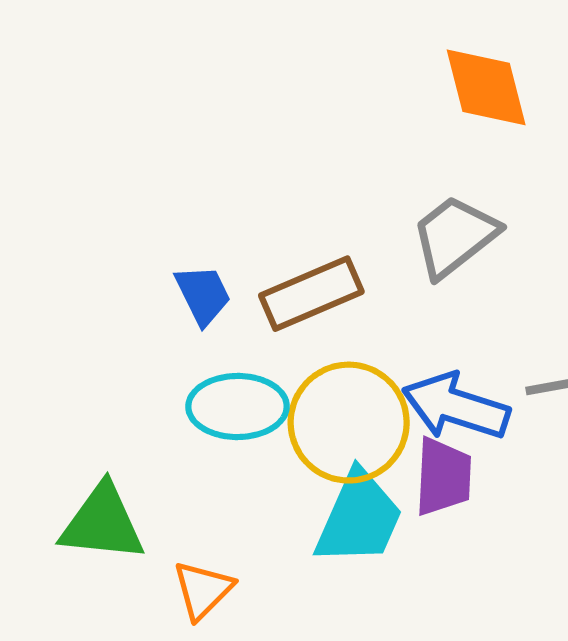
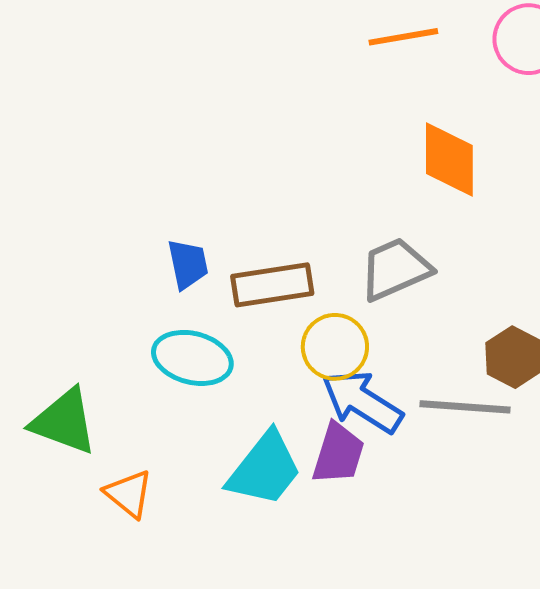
yellow circle: (349, 423) -> (335, 347), moved, size x0.7
orange triangle: (203, 590) -> (129, 494), turned -50

